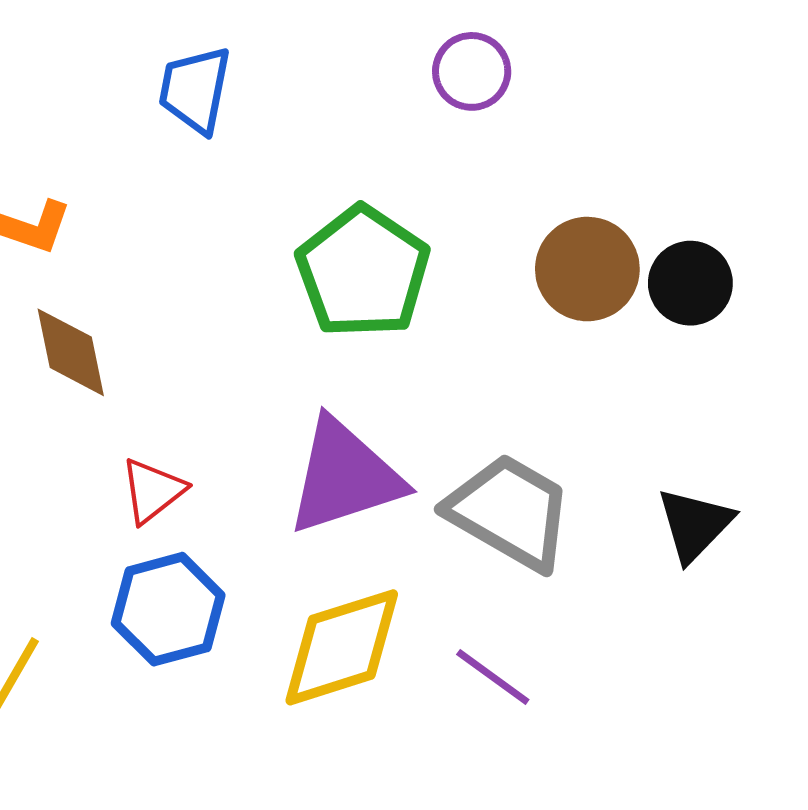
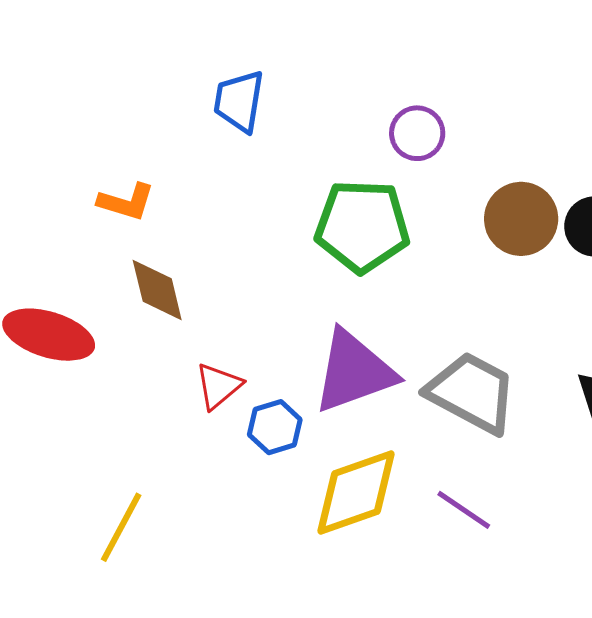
purple circle: (472, 71) -> (417, 133), moved
green pentagon: (363, 272) -> (362, 226), turned -30
blue hexagon: (168, 609) -> (275, 427), moved, size x0.7

